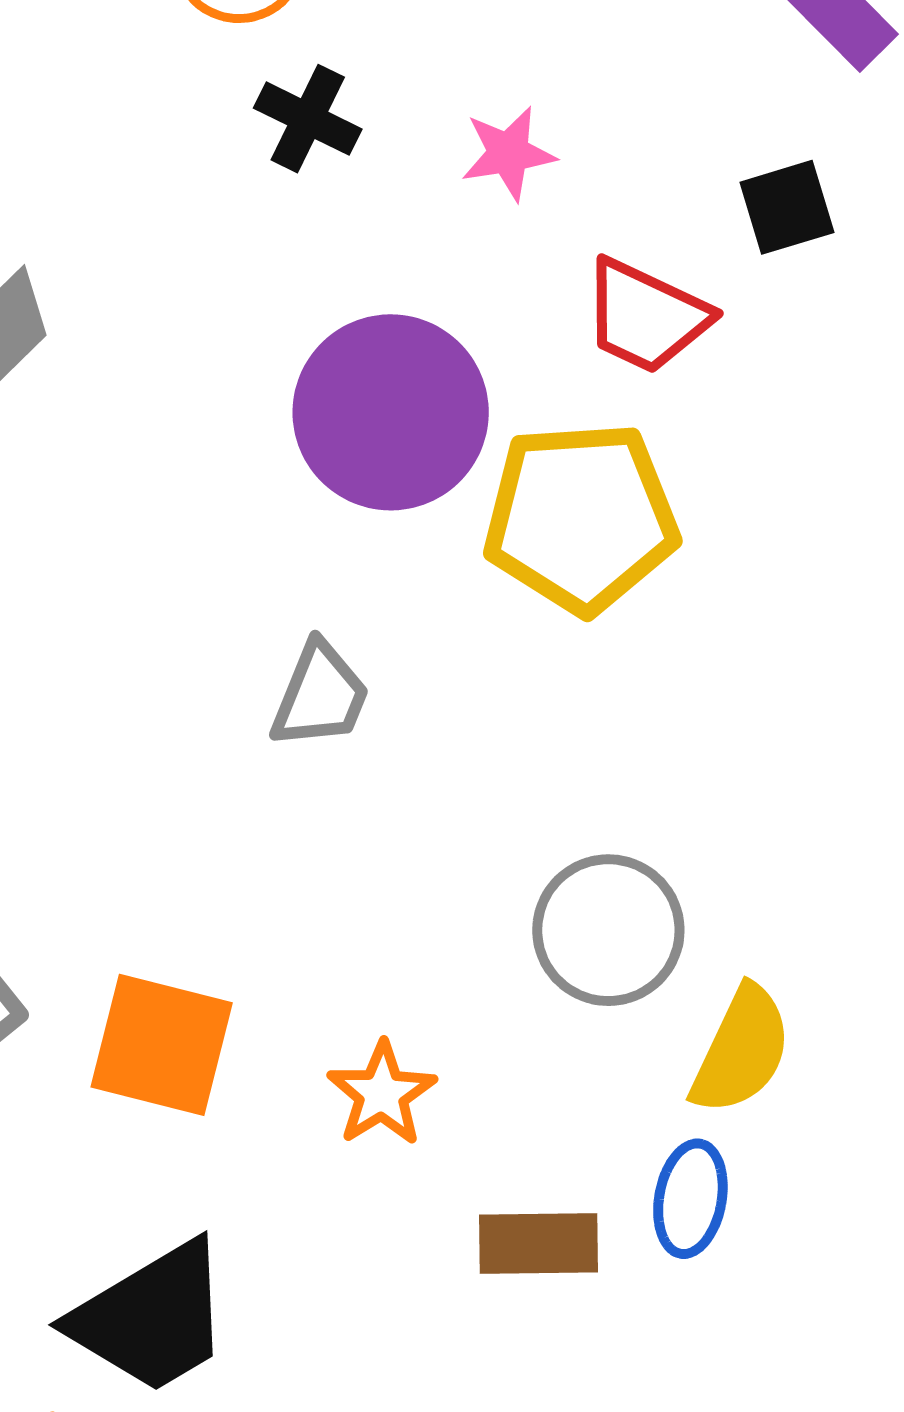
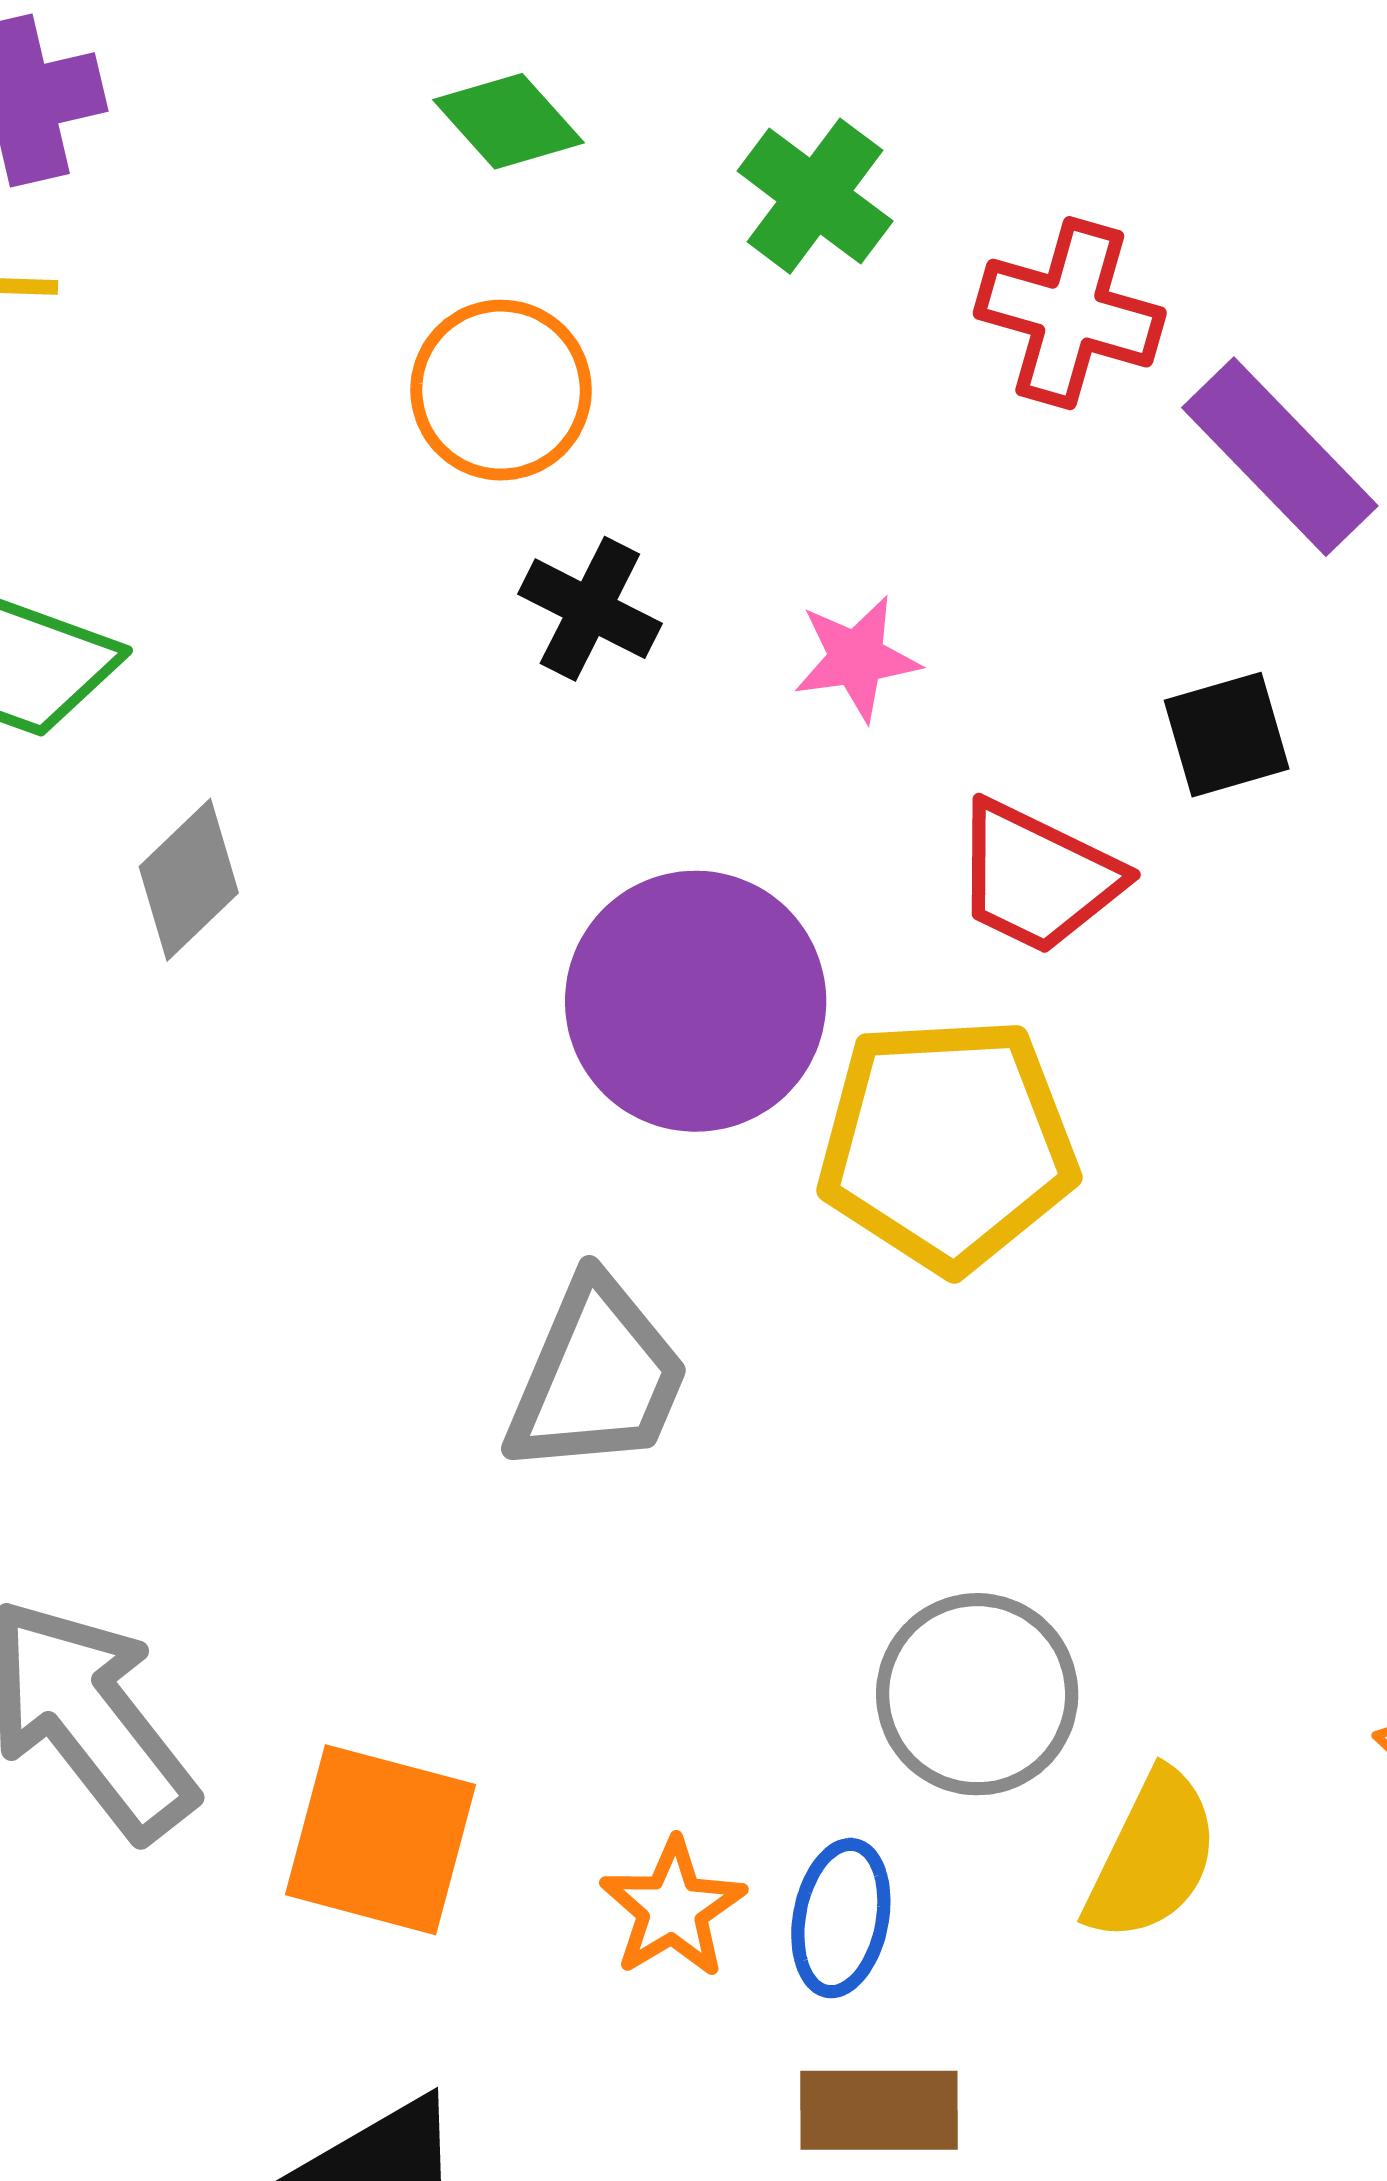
gray trapezoid: (320, 695) -> (597, 1377), size x1.4
blue ellipse: (690, 1199) -> (841, 1918), moved

